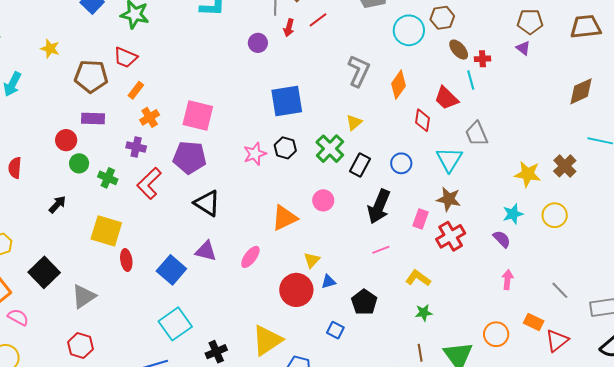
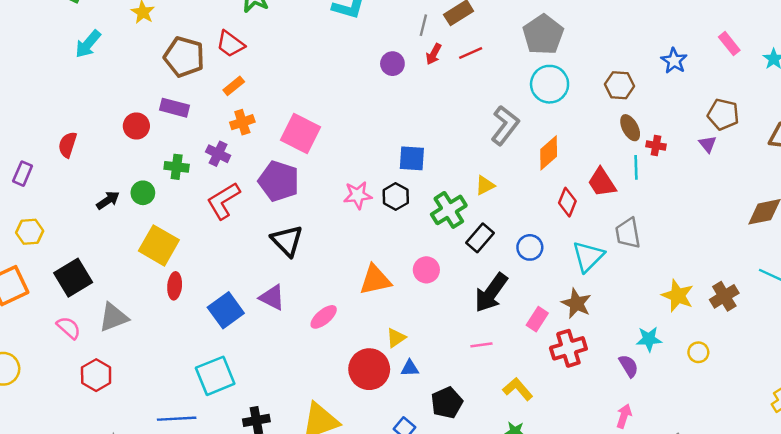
cyan circle: (409, 30) -> (550, 84), moved
blue square: (287, 101) -> (412, 158), moved, size x0.7
green circle: (79, 163) -> (143, 193), moved
green cross: (108, 178) -> (177, 167), moved, turned -30
yellow circle: (555, 215) -> (698, 352), size x0.7
pink semicircle: (18, 317) -> (69, 328), moved

